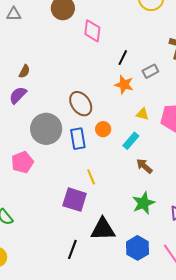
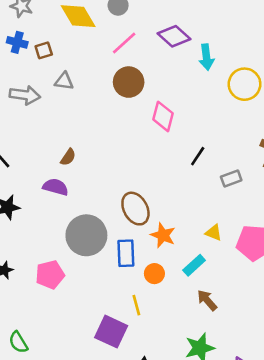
orange star: (124, 85) -> (163, 235), moved
purple semicircle: (18, 95) -> (56, 187), turned 54
orange circle: (103, 129) -> (154, 274), moved

